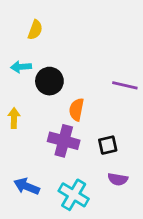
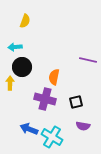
black circle: (49, 81) -> (22, 67), moved
blue arrow: (27, 186) -> (29, 129), moved

